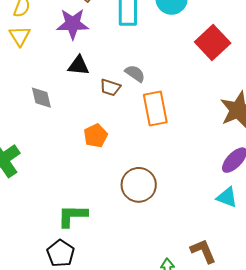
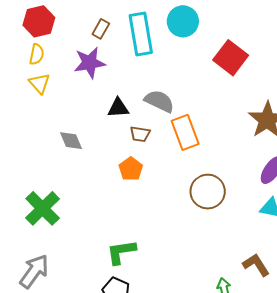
black triangle: (79, 66) -> (118, 108), moved
gray semicircle: (135, 74) -> (159, 101), size x1.4
brown trapezoid: (110, 87) -> (140, 134), moved
brown circle: (139, 185) -> (208, 192), moved

